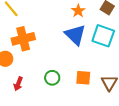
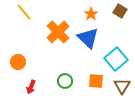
cyan square: (103, 36) -> (116, 59), moved, turned 30
orange cross: (23, 39) -> (58, 32), moved, turned -30

